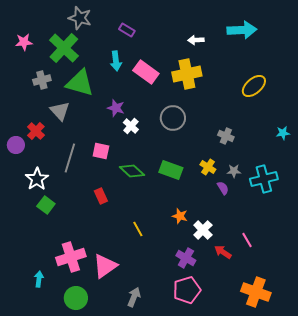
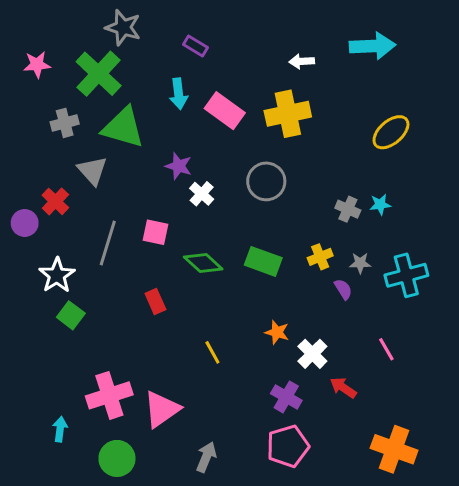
cyan star: (283, 133) -> (380, 205), moved
yellow cross: (208, 167) -> (320, 257), turned 35
pink line: (247, 240) -> (386, 349), moved

